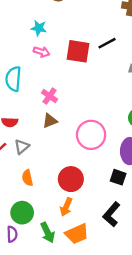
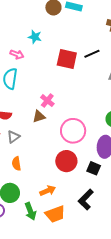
pink arrow: (42, 52) -> (17, 54), moved
pink cross: (50, 96) -> (47, 101), moved
red circle: (71, 179) -> (66, 161), moved
orange arrow: (66, 207) -> (48, 191), turned -140

